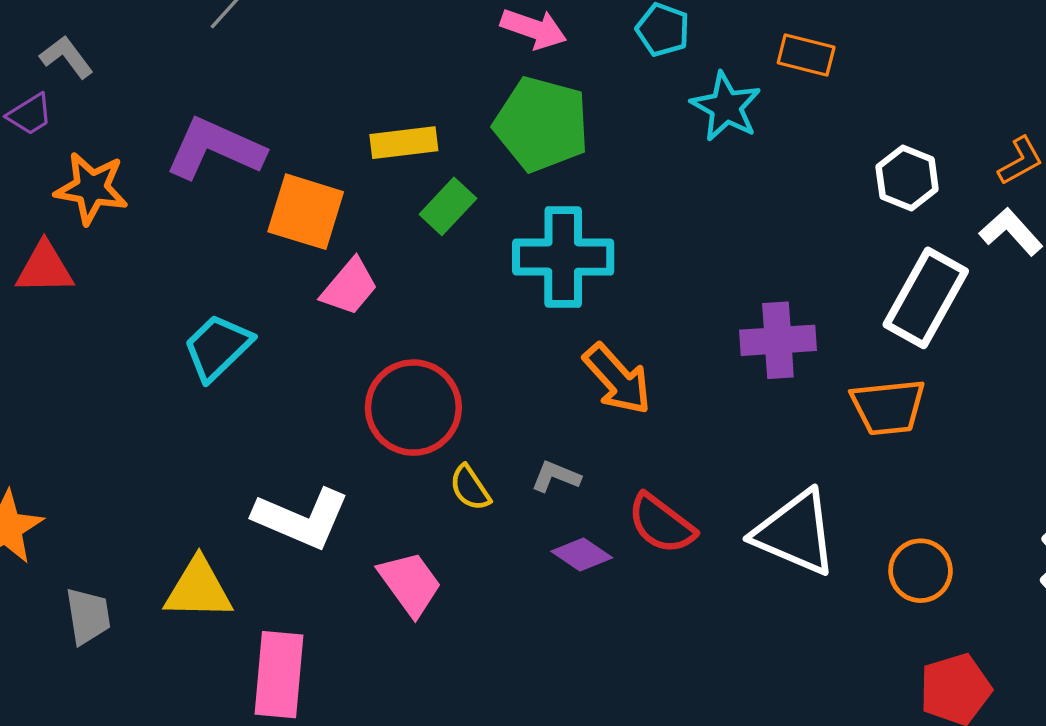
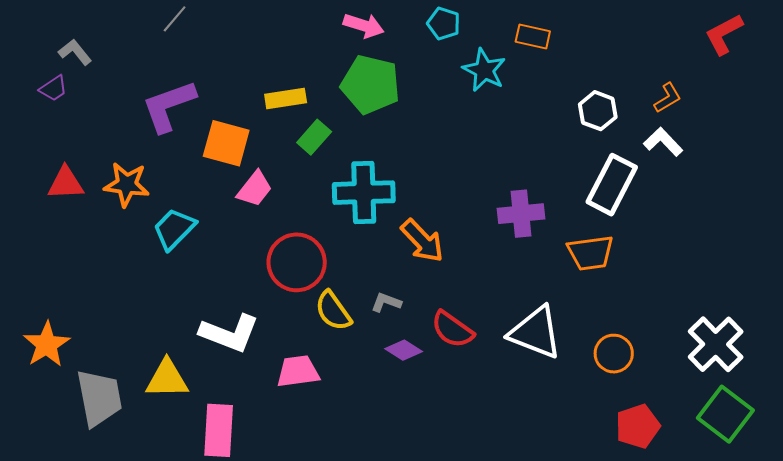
purple L-shape: (215, 149) -> (169, 106), turned -42
orange star: (91, 188) -> (127, 184), moved
cyan cross: (563, 257) -> (364, 193), moved
yellow semicircle: (470, 488) -> (333, 311), size x1.4
pink trapezoid: (410, 583) -> (298, 371), turned -60
gray trapezoid: (88, 616) -> (99, 398), size x1.6

